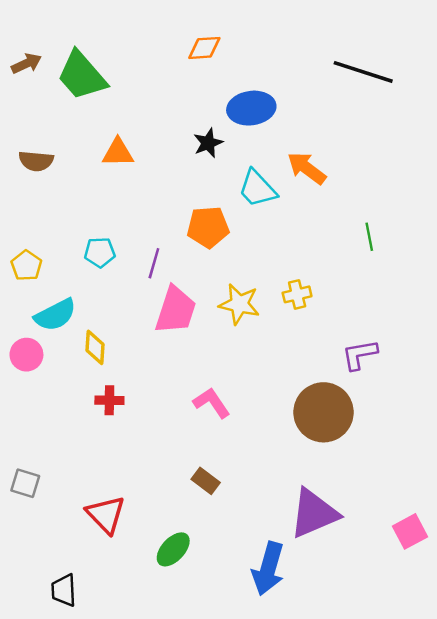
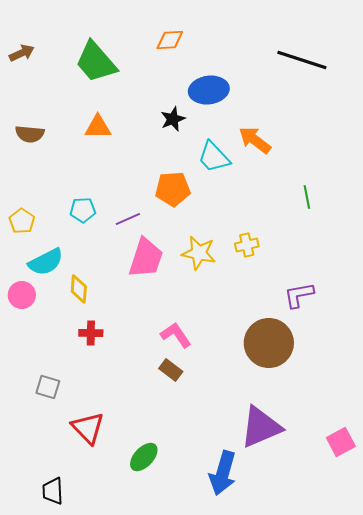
green trapezoid: (82, 76) -> (96, 62), moved
purple line: (154, 263) -> (128, 219), turned 50
brown rectangle: (206, 481) -> (171, 370), moved
gray square: (25, 483) -> (48, 387), moved

